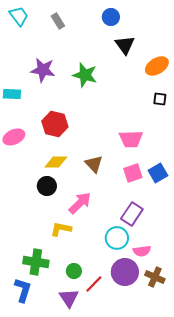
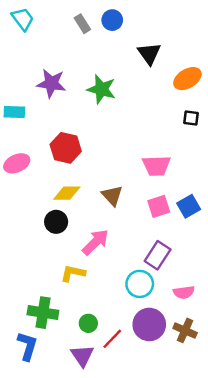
blue circle: (111, 17) -> (112, 20), moved
gray rectangle: (58, 21) -> (82, 24), moved
pink semicircle: (142, 251) -> (184, 292), moved

